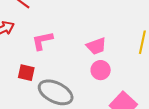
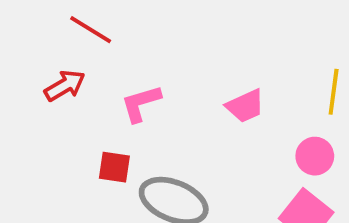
pink circle: (101, 70) -> (315, 156), moved

